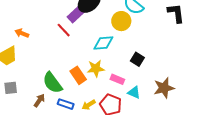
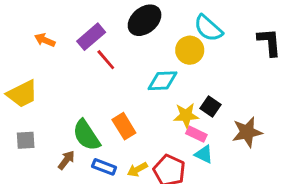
purple rectangle: (77, 13) -> (91, 37), moved
orange arrow: (22, 33) -> (45, 40), moved
yellow star: (96, 68) -> (186, 115), moved
pink rectangle: (117, 79) -> (196, 134), moved
brown star: (164, 88) -> (247, 132), moved

